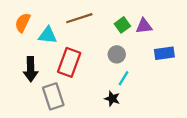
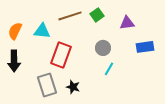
orange semicircle: (23, 23) -> (15, 31), moved
green square: (122, 25) -> (97, 15), moved
black arrow: (31, 69) -> (14, 61), moved
black star: (112, 99) -> (73, 87), moved

